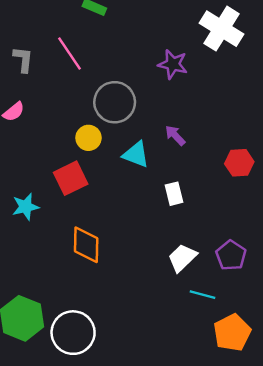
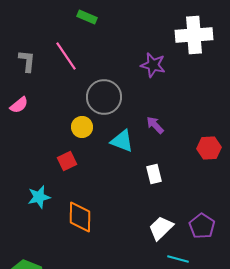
white cross: (221, 29) -> (194, 35), turned -36
red square: (71, 178) -> (67, 161), size x0.7
cyan star: (26, 207) -> (39, 197), moved

